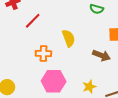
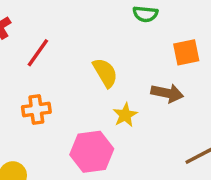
orange cross: (43, 53) -> (36, 109), moved
yellow star: (89, 87) -> (125, 115), moved

